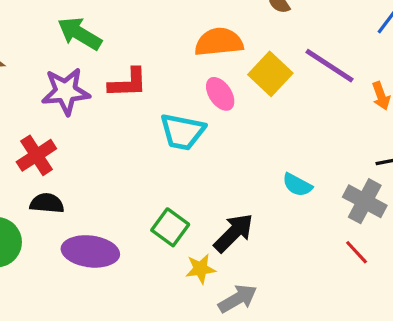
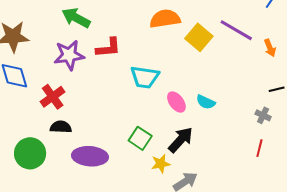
pink ellipse: (220, 94) -> (176, 102), moved
cyan semicircle: (297, 185) -> (206, 102), moved
gray cross: (365, 201) -> (263, 115), size x0.6
red line: (357, 252) -> (259, 148), turned 60

